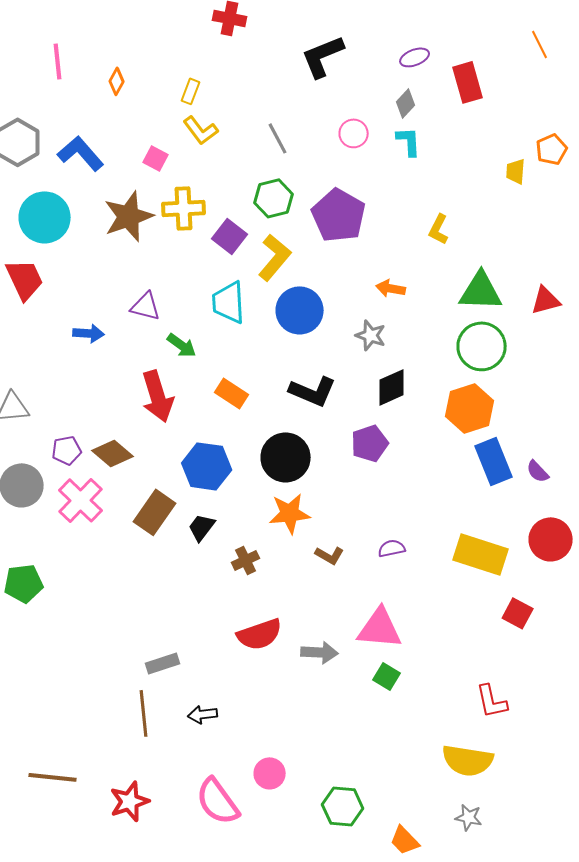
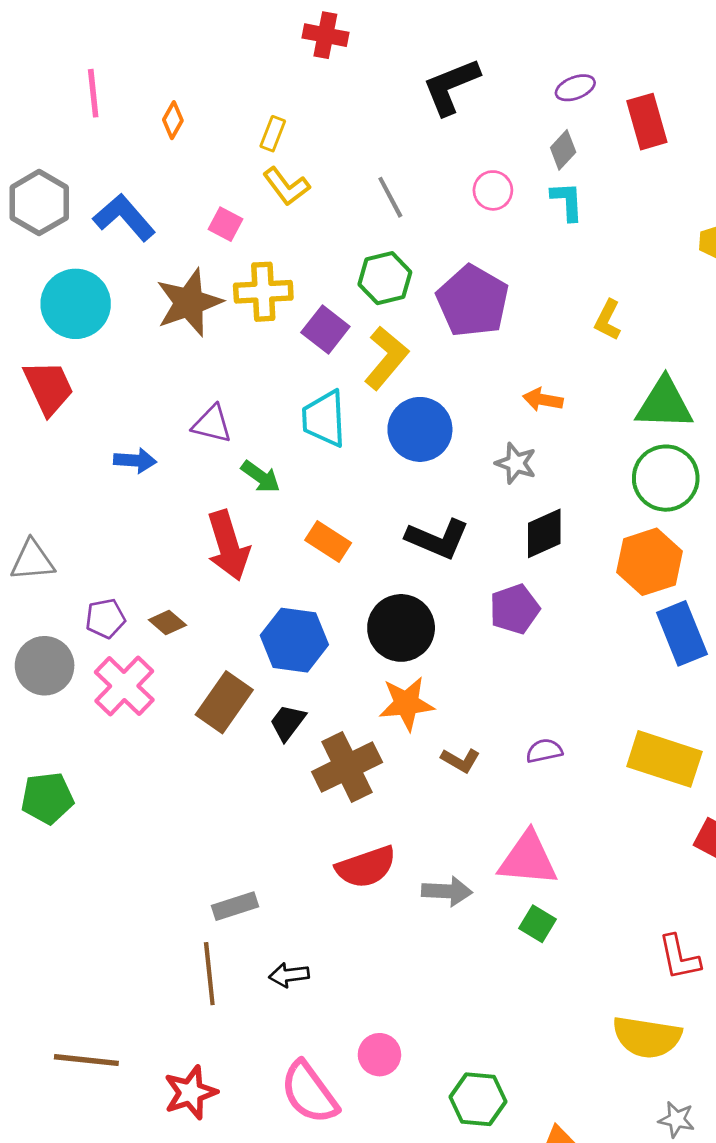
brown diamond: (113, 453) -> (167, 623), size x0.7
brown cross: (246, 560) -> (347, 767), size x1.8
gray star: (469, 817) -> (677, 1119), moved

